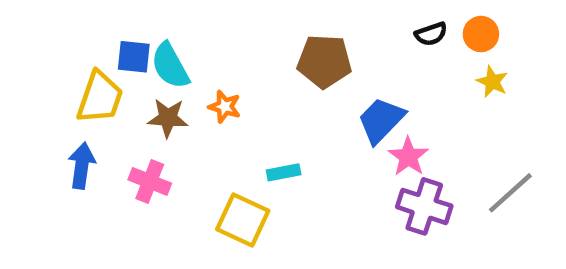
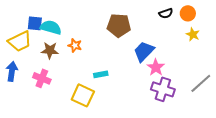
cyan semicircle: (170, 66) -> (51, 27), turned 135
yellow trapezoid: (100, 98) -> (20, 41), turned 45

